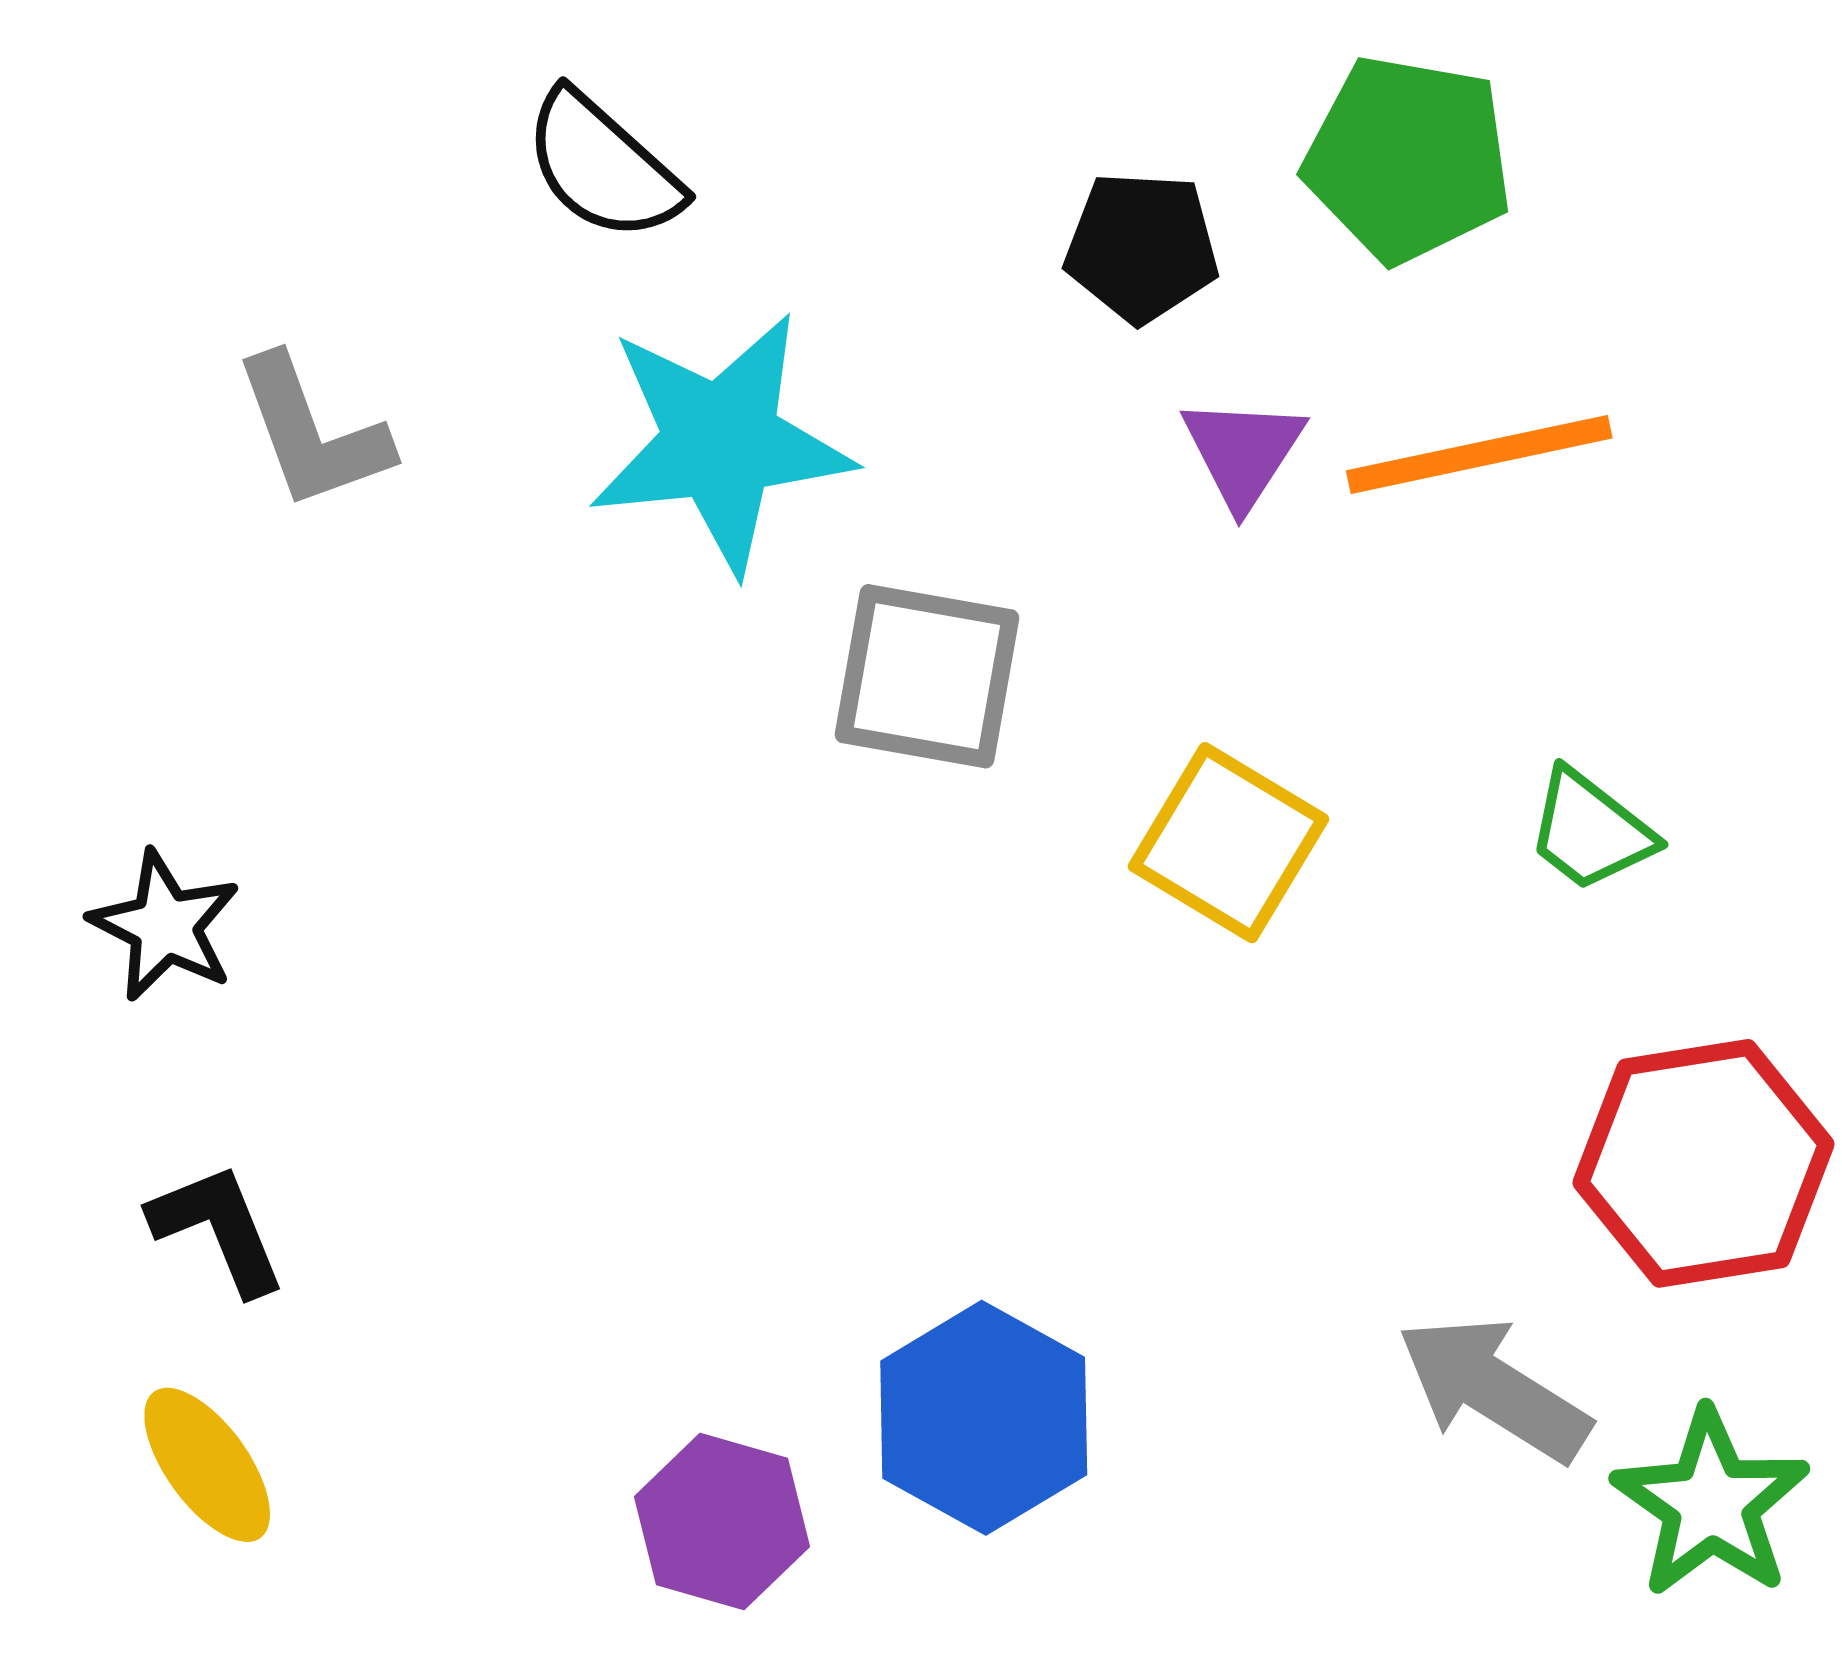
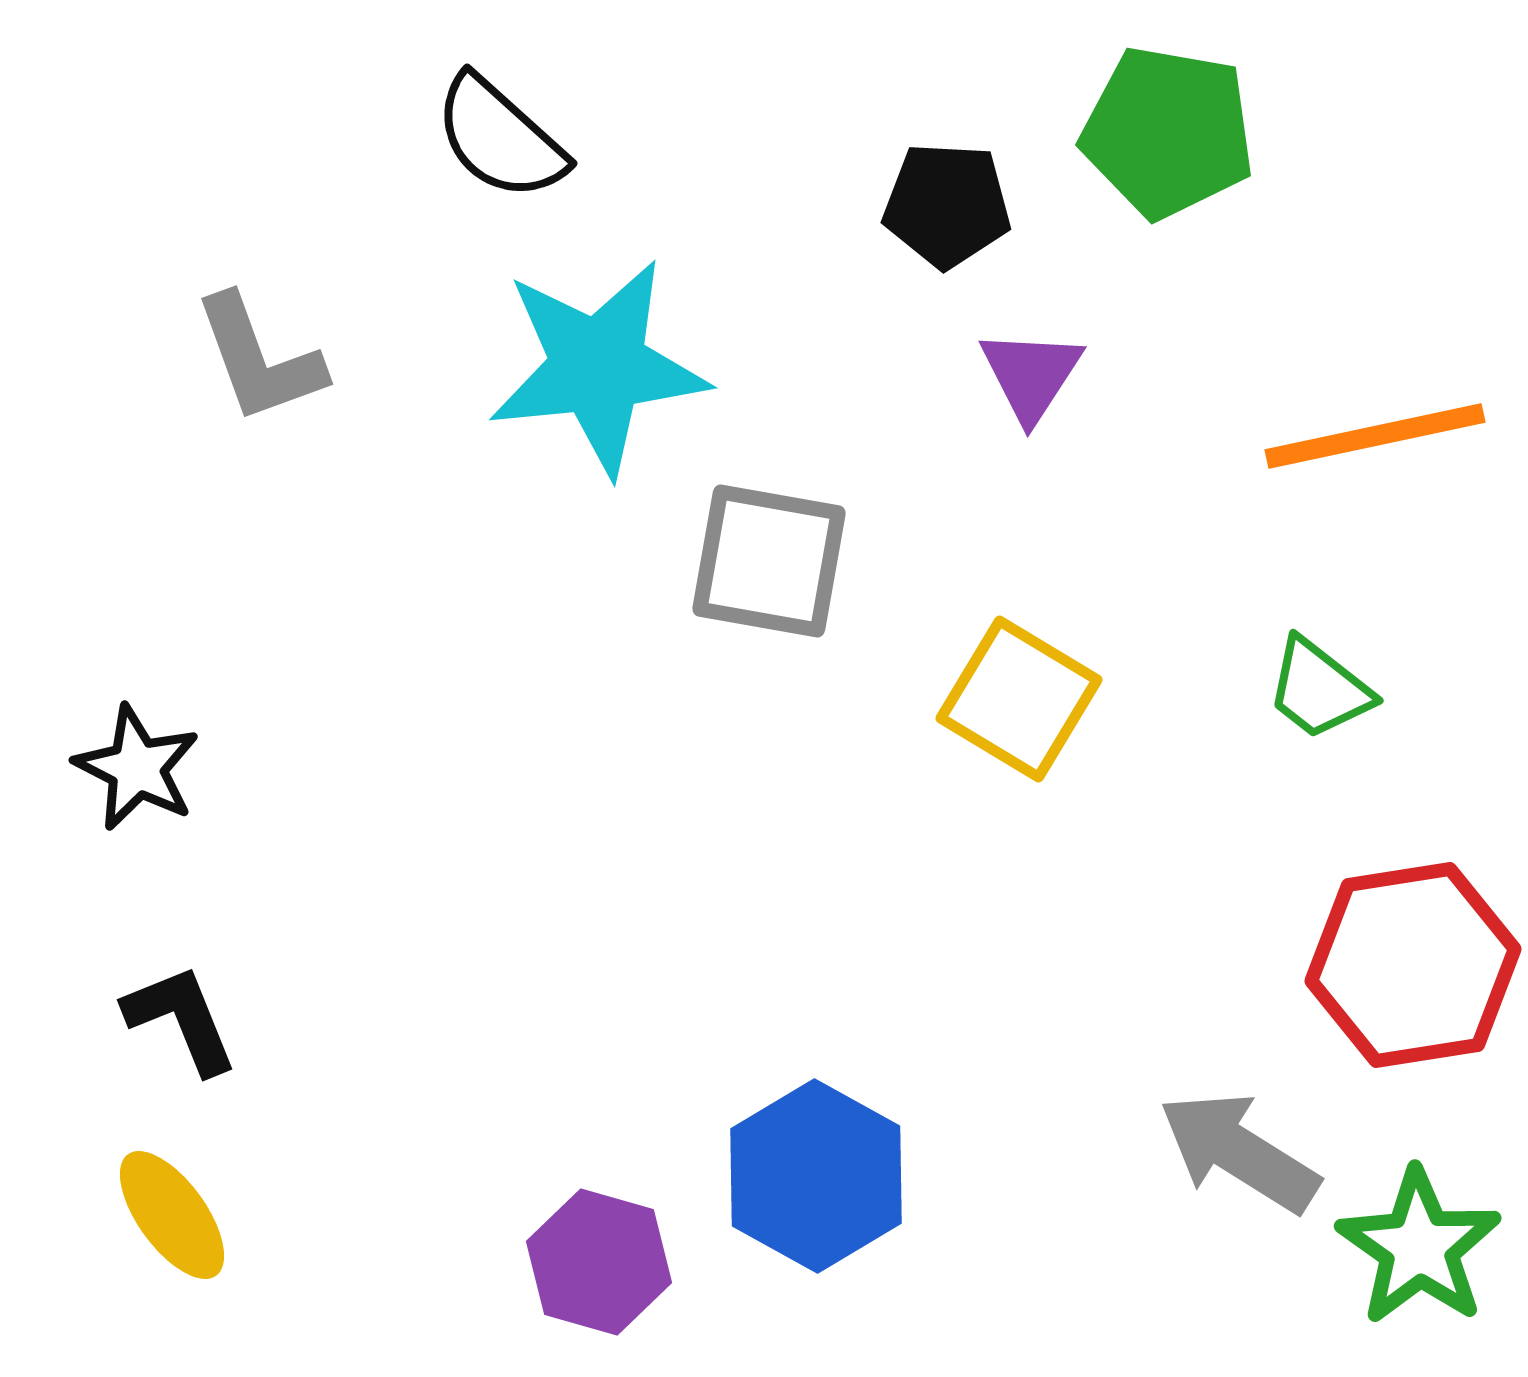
orange line: (1479, 454) -> (1375, 436), moved

